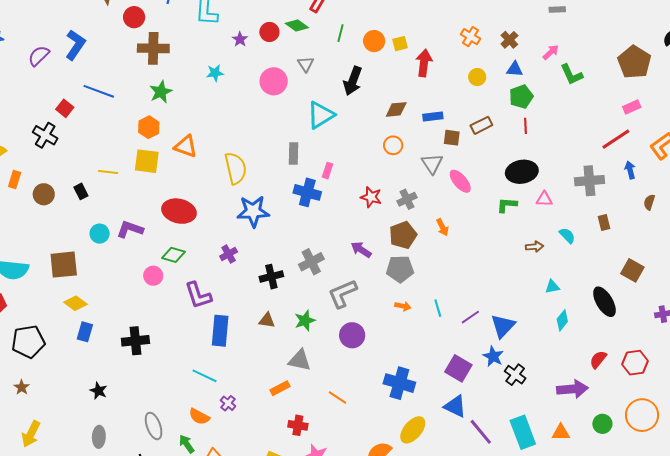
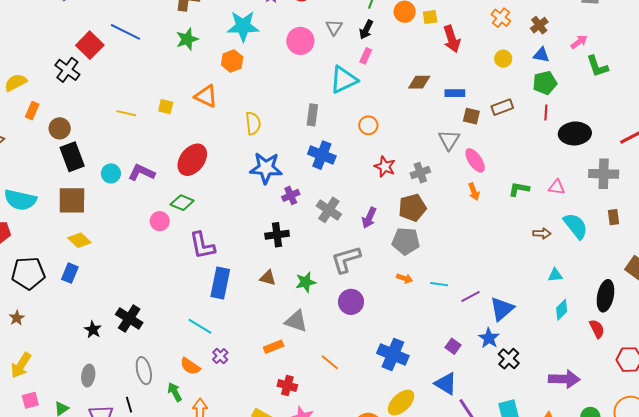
red arrow: (424, 63) -> (452, 39), turned 148
cyan star: (215, 73) -> (243, 26), size x1.8
black arrow: (353, 81) -> (366, 30), moved, size x0.7
red square: (65, 108) -> (90, 45), size x1.5
orange hexagon: (149, 127) -> (232, 61), moved
orange circle: (393, 145) -> (368, 125), moved
yellow square: (147, 161) -> (166, 107), size x0.6
yellow semicircle: (236, 168) -> (253, 123), size x0.7
pink rectangle: (328, 171) -> (366, 56), moved
black ellipse: (522, 172) -> (575, 133), moved
black rectangle: (81, 191) -> (72, 157), moved, size x1.8
red ellipse: (179, 211) -> (192, 160), turned -72
orange arrow: (442, 227) -> (474, 192), moved
cyan semicircle: (567, 235) -> (576, 226), size x1.6
purple arrow: (361, 250) -> (369, 218), turned -105
purple cross: (229, 254) -> (291, 195), moved
gray cross: (311, 262) -> (329, 210), moved, turned -35
black ellipse: (604, 302) -> (605, 296), turned 36
cyan line: (438, 308) -> (439, 284), turned -72
blue rectangle: (85, 332) -> (70, 273), moved
black cross: (135, 341) -> (129, 318), moved, turned 32
red semicircle: (598, 359) -> (597, 329), moved, turned 108
purple square: (458, 368) -> (453, 346), size x0.6

